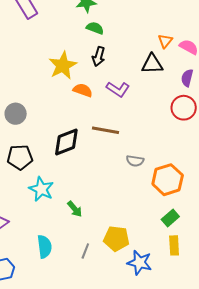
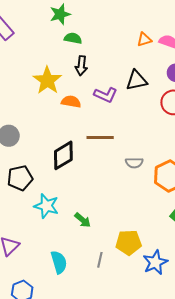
orange triangle: (165, 41) -> (144, 40), turned 42
black triangle: (152, 64) -> (137, 80), moved
blue star: (140, 263) -> (155, 262), turned -30

